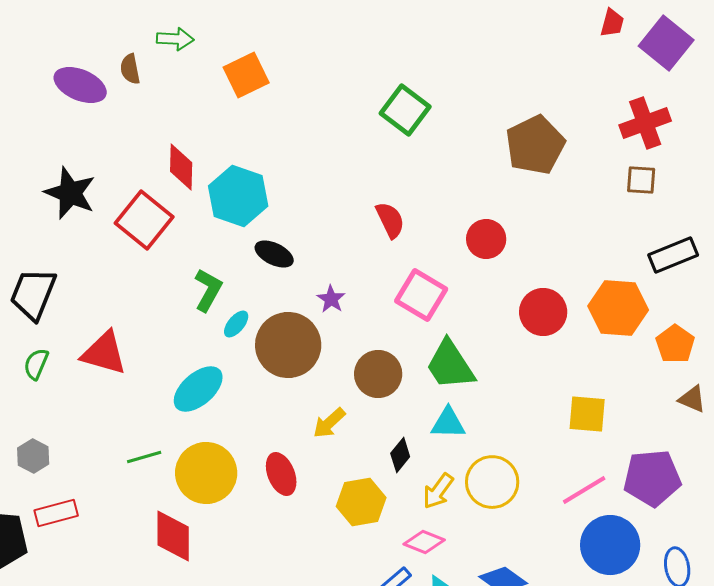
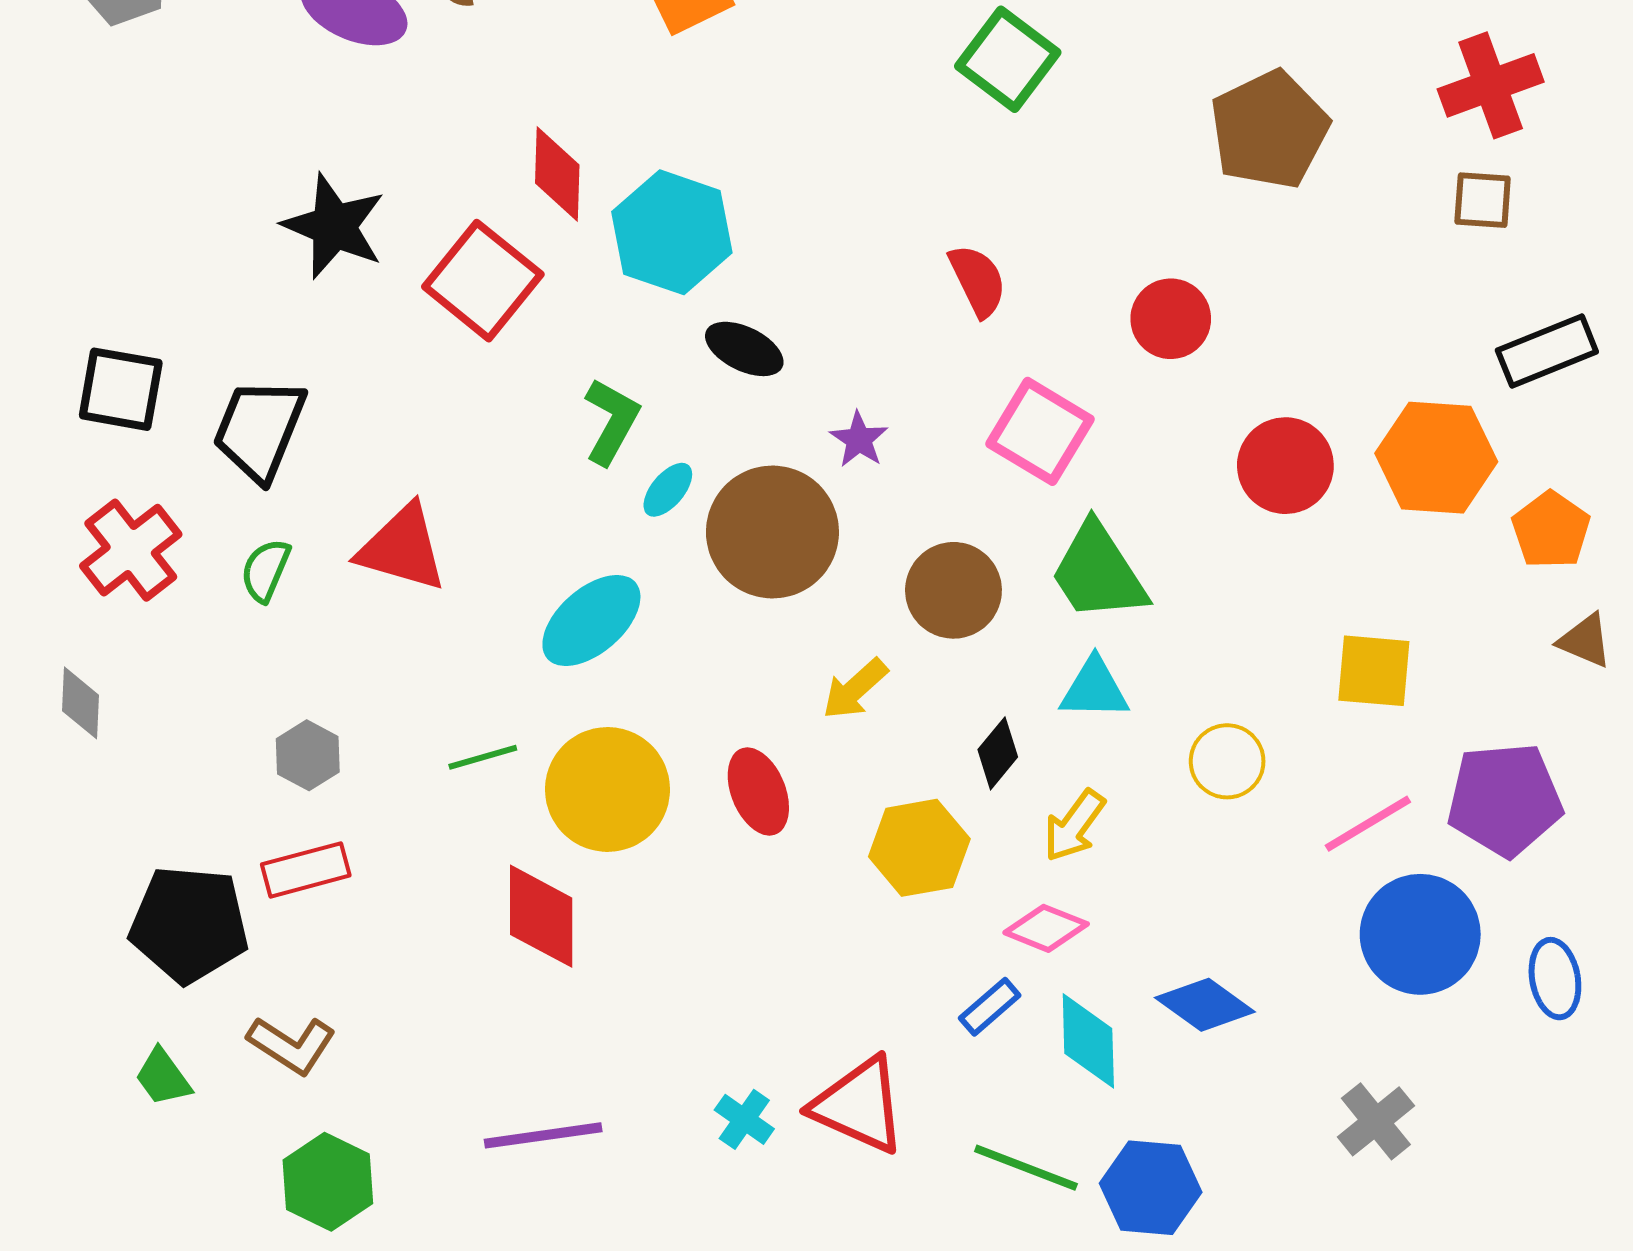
gray hexagon: (33, 456) -> (308, 755), moved
yellow circle: (492, 482) -> (1227, 761), moved, size x0.7

